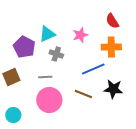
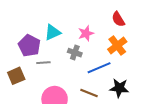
orange cross: (111, 47) -> (117, 46), turned -36
gray cross: (56, 54) -> (75, 53), moved
gray line: (45, 77) -> (43, 63), moved

